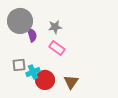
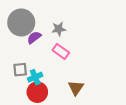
purple semicircle: (32, 35) -> (34, 37), turned -112
red circle: (45, 80) -> (37, 92), moved

